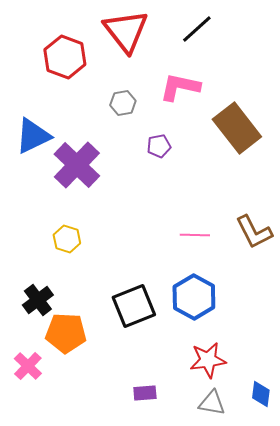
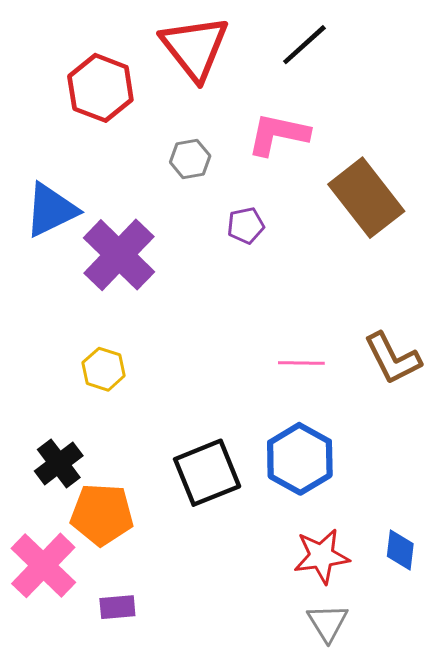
pink cross: (28, 366) -> (43, 565), size x1.5
purple rectangle: (145, 393) -> (117, 607), moved
blue diamond: (261, 394) -> (400, 550), moved
gray triangle: (212, 403) -> (328, 623), turned 48

